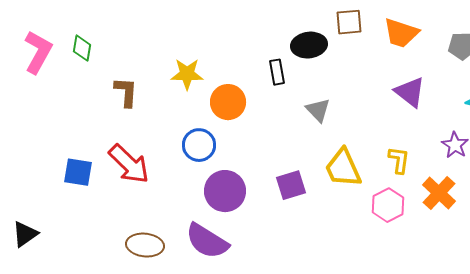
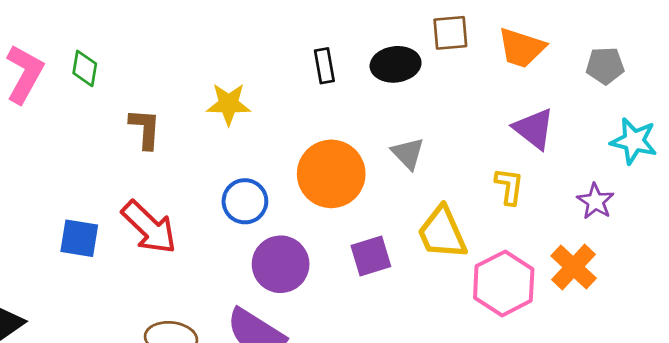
black rectangle: (277, 72) -> (324, 66), moved
orange circle: (228, 102) -> (331, 174), moved, size x1.4
yellow L-shape: (399, 160) -> (509, 186), moved
pink hexagon: (388, 205) -> (504, 283), size x1.4

